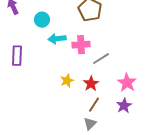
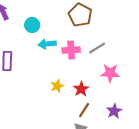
gray line: (101, 59) -> (97, 48), moved
pink star: (127, 83) -> (110, 73), moved, turned -30

